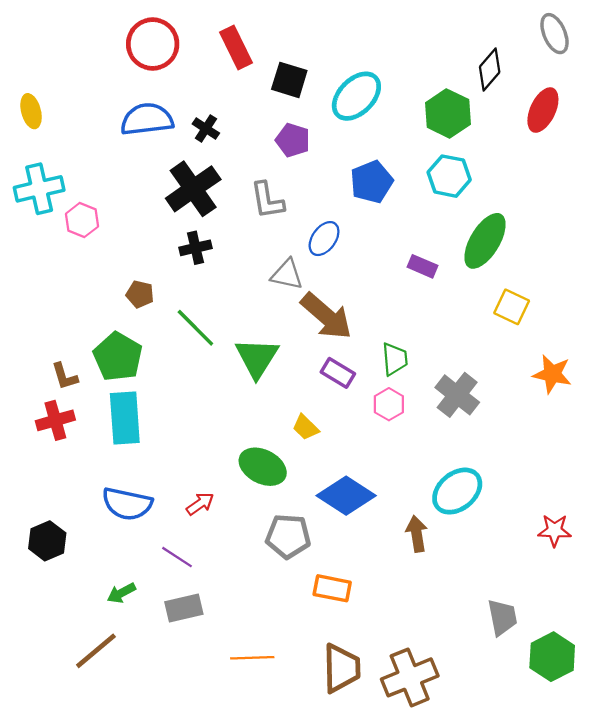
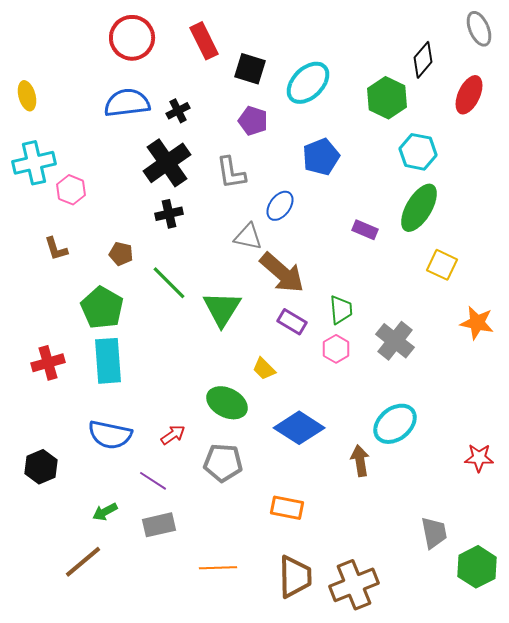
black cross: (206, 129) -> (178, 111), turned 30
cyan hexagon: (449, 176) -> (418, 152), moved
brown L-shape: (65, 376) -> (56, 249), moved
gray pentagon: (288, 536) -> (223, 463), moved

